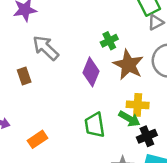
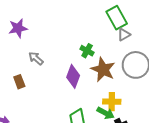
green cross: (109, 41) -> (87, 51), turned -32
gray arrow: (46, 48) -> (36, 58), size x0.7

